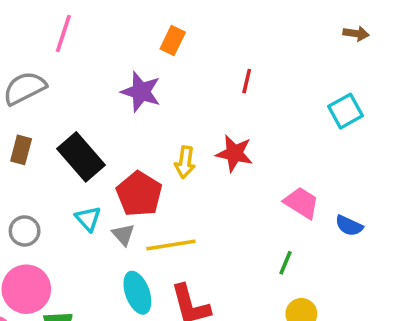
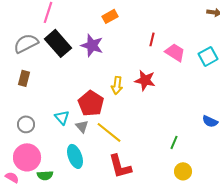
orange rectangle: (173, 41) -> (110, 16), turned 35
black rectangle: (81, 157) -> (58, 43), moved
pink trapezoid: (301, 203) -> (175, 52), moved
yellow line: (171, 245) -> (109, 132), turned 48
cyan ellipse: (137, 293) -> (75, 156), moved

